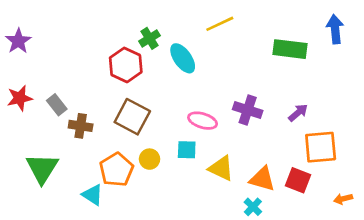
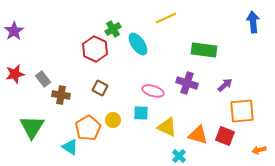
green rectangle: (290, 49) -> (204, 50), moved
brown square: (132, 117) -> (100, 88), size x0.6
cyan cross: (253, 207) -> (179, 156), moved

